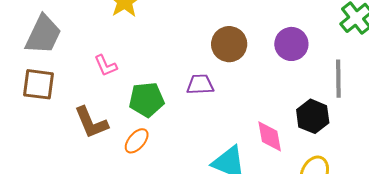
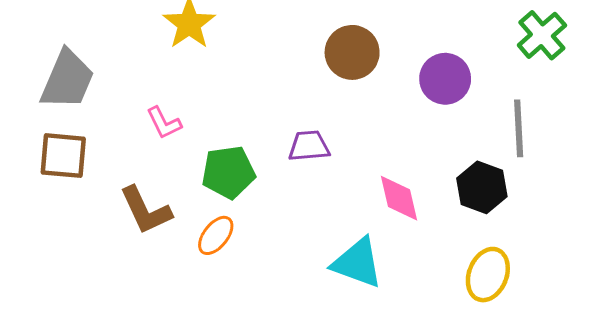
brown circle: (229, 44) -> (352, 52), moved
pink diamond: (270, 136) -> (399, 198), moved

